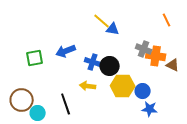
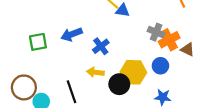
orange cross: (156, 56) -> (169, 40), turned -36
blue cross: (93, 62) -> (101, 46), turned 35
black circle: (110, 66) -> (119, 84), moved
blue circle: (143, 91) -> (160, 66), moved

